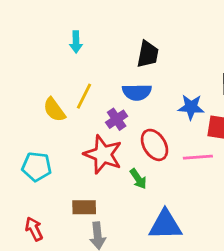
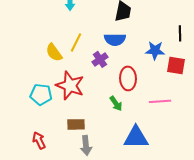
red ellipse: (154, 145) -> (128, 78), turned 30
red star: (103, 154) -> (70, 85), moved
pink line: (198, 157) -> (160, 101), moved

